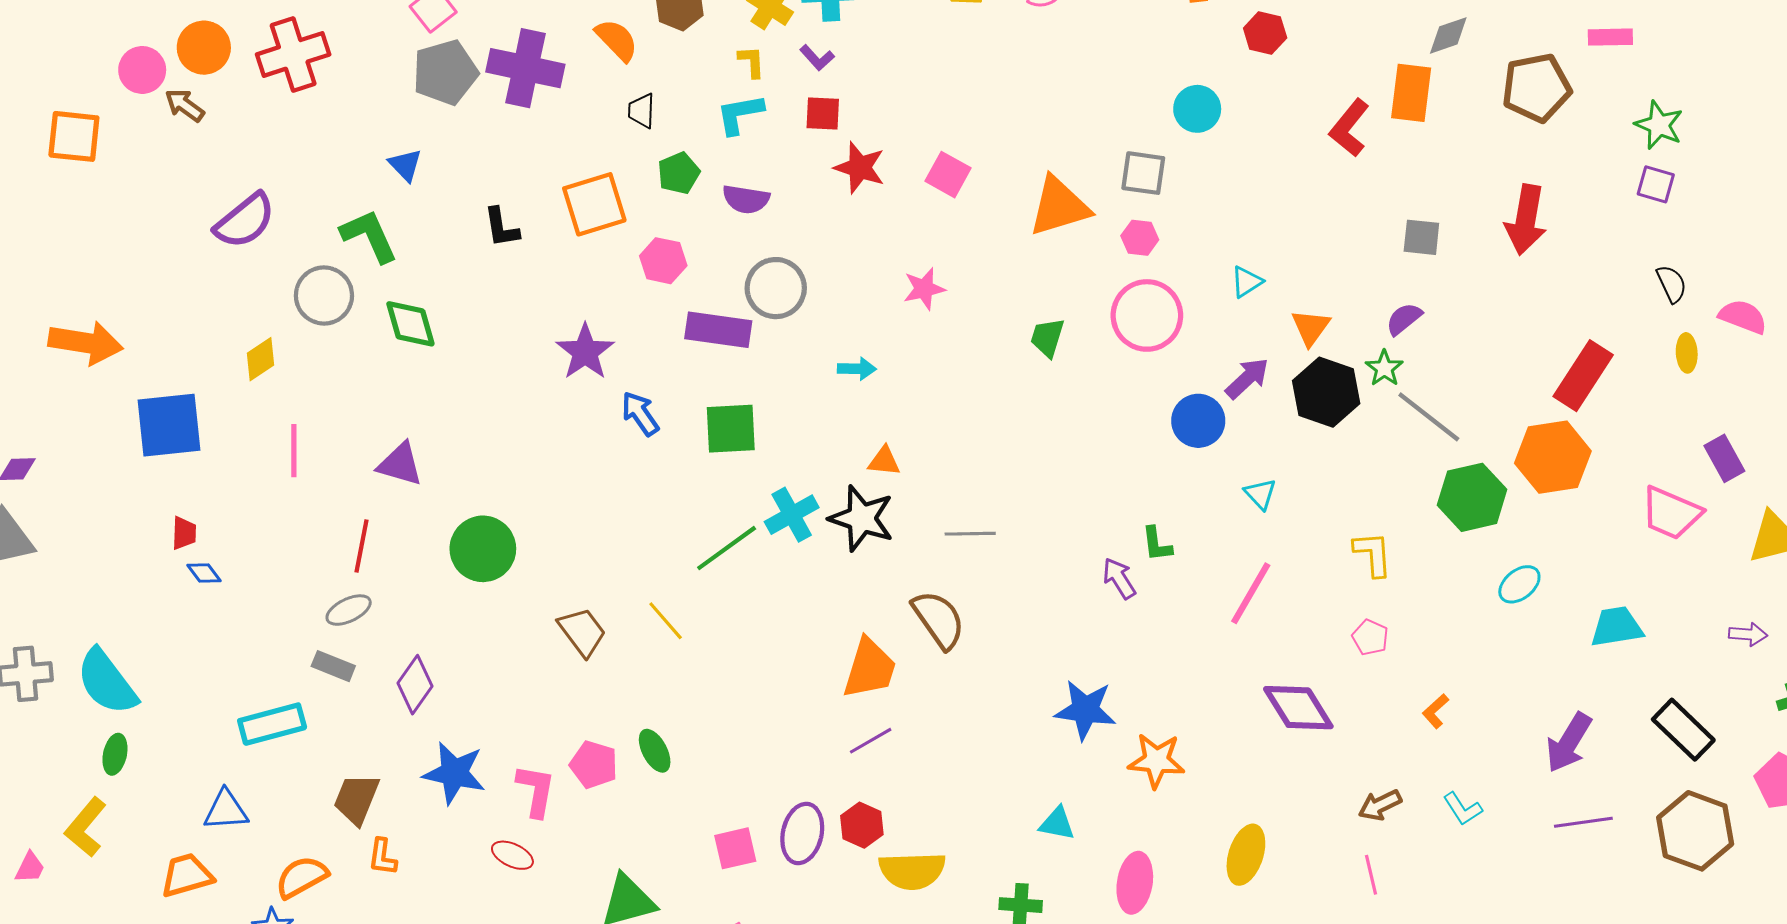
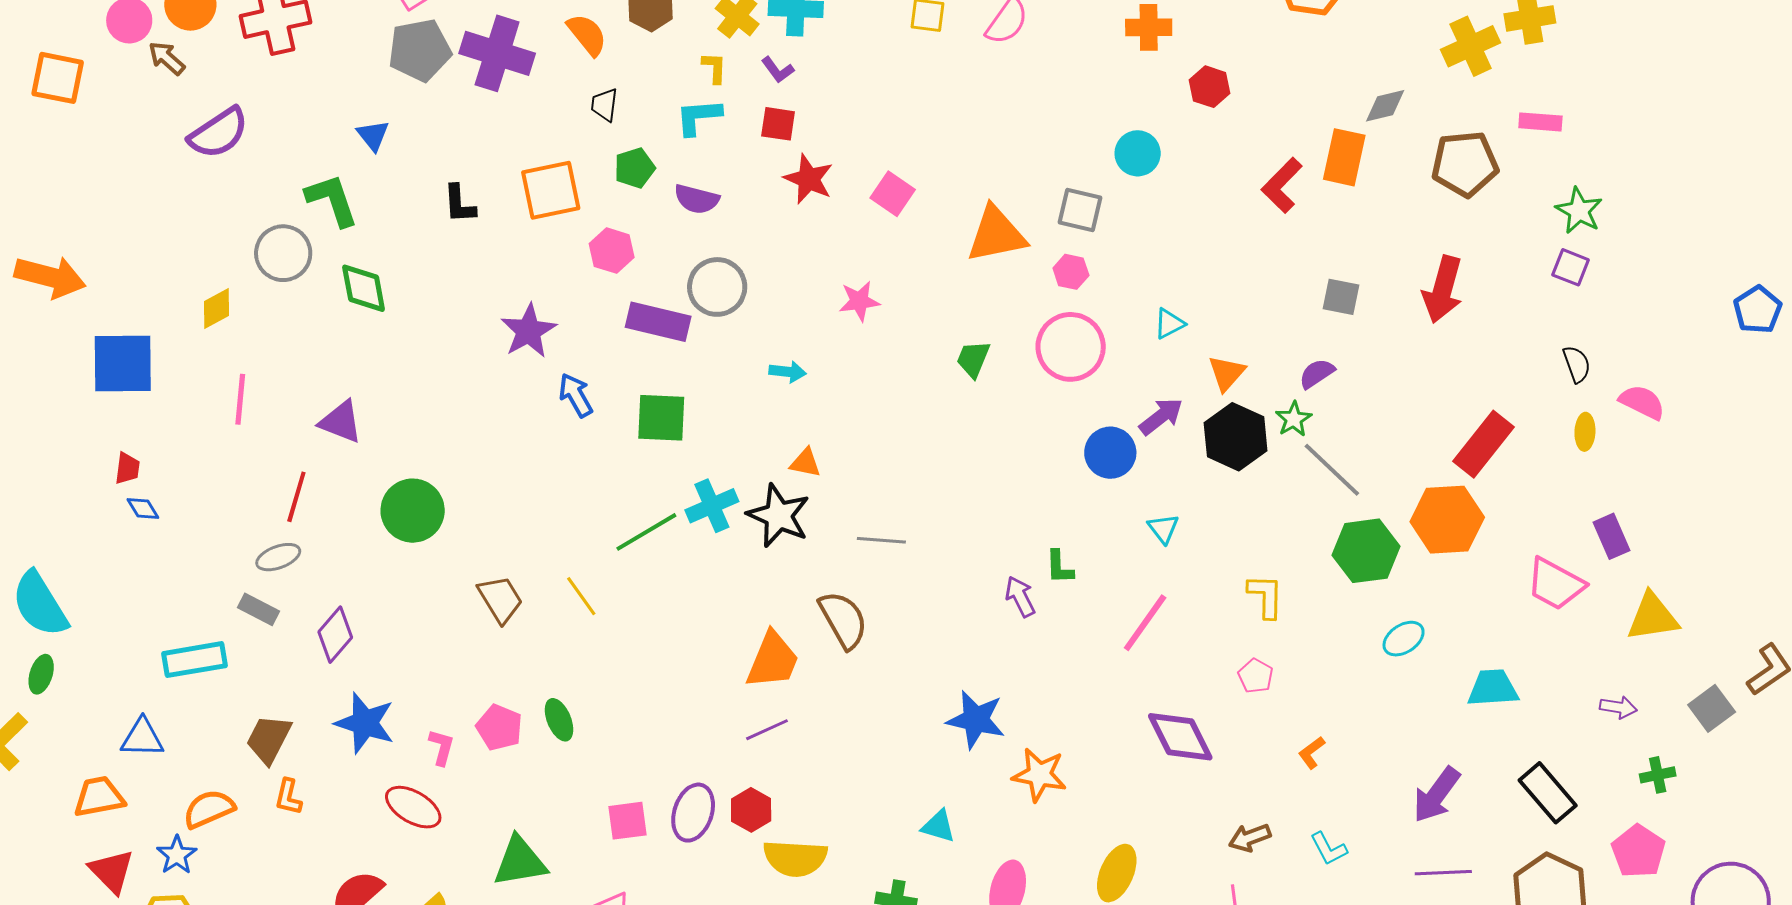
purple semicircle: (245, 221) -> (218, 133), moved
pink L-shape: (536, 791) -> (441, 747), size x0.7
red ellipse: (512, 855) -> (413, 807), size x1.4

